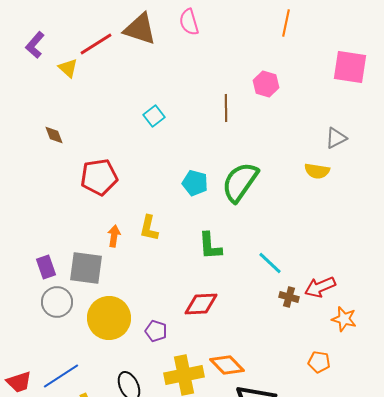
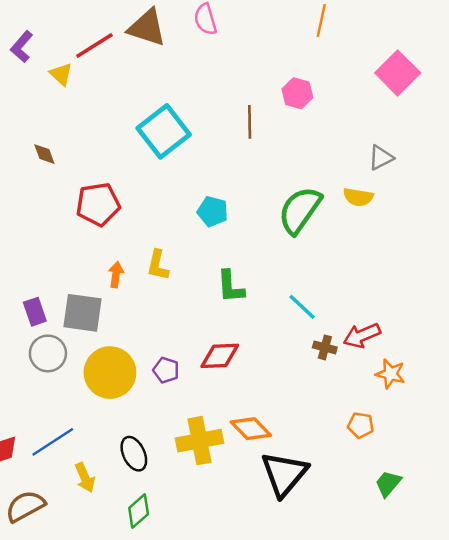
pink square: (350, 67) -> (398, 73), turned 36
cyan square: (154, 116) -> (164, 131), size x2.0
green semicircle: (240, 182) -> (300, 210), moved
purple pentagon: (156, 331) -> (166, 370), moved

